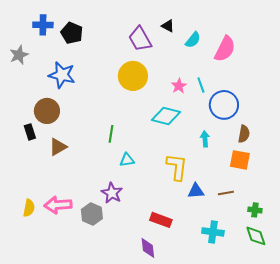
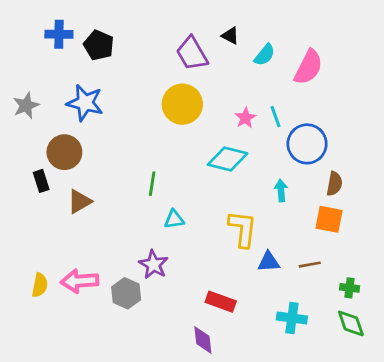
gray star: (19, 55) -> (26, 106), moved

